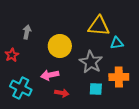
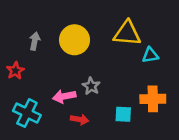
yellow circle: (60, 46) -> (74, 40), moved
gray star: (91, 62) -> (91, 86), moved, size x0.6

